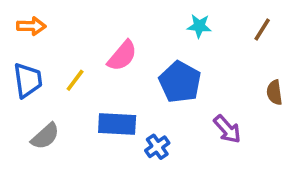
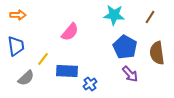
cyan star: (199, 26) -> (114, 15), size x1.5
yellow line: (75, 80) -> (43, 59), moved
blue pentagon: (180, 82) -> (125, 47), moved
brown semicircle: (274, 92) -> (157, 53), size x1.6

